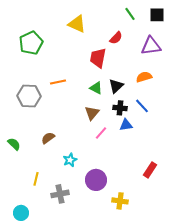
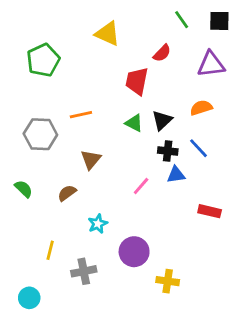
brown triangle: (92, 113) -> (91, 159), moved
green semicircle: (14, 144) -> (24, 189), moved
red rectangle: (150, 170) -> (210, 211), moved, turned 70

